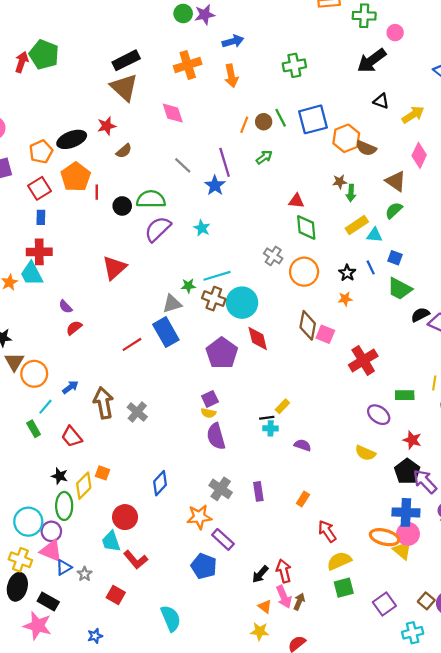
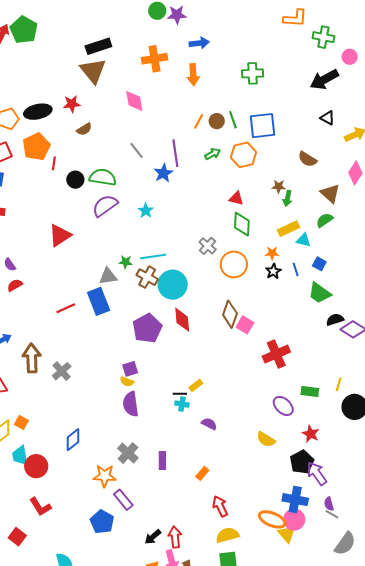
orange hexagon: (346, 138) -> (244, 155), moved
orange star: (345, 299) -> (272, 253), moved
cyan trapezoid: (111, 541) -> (20, 456), moved

